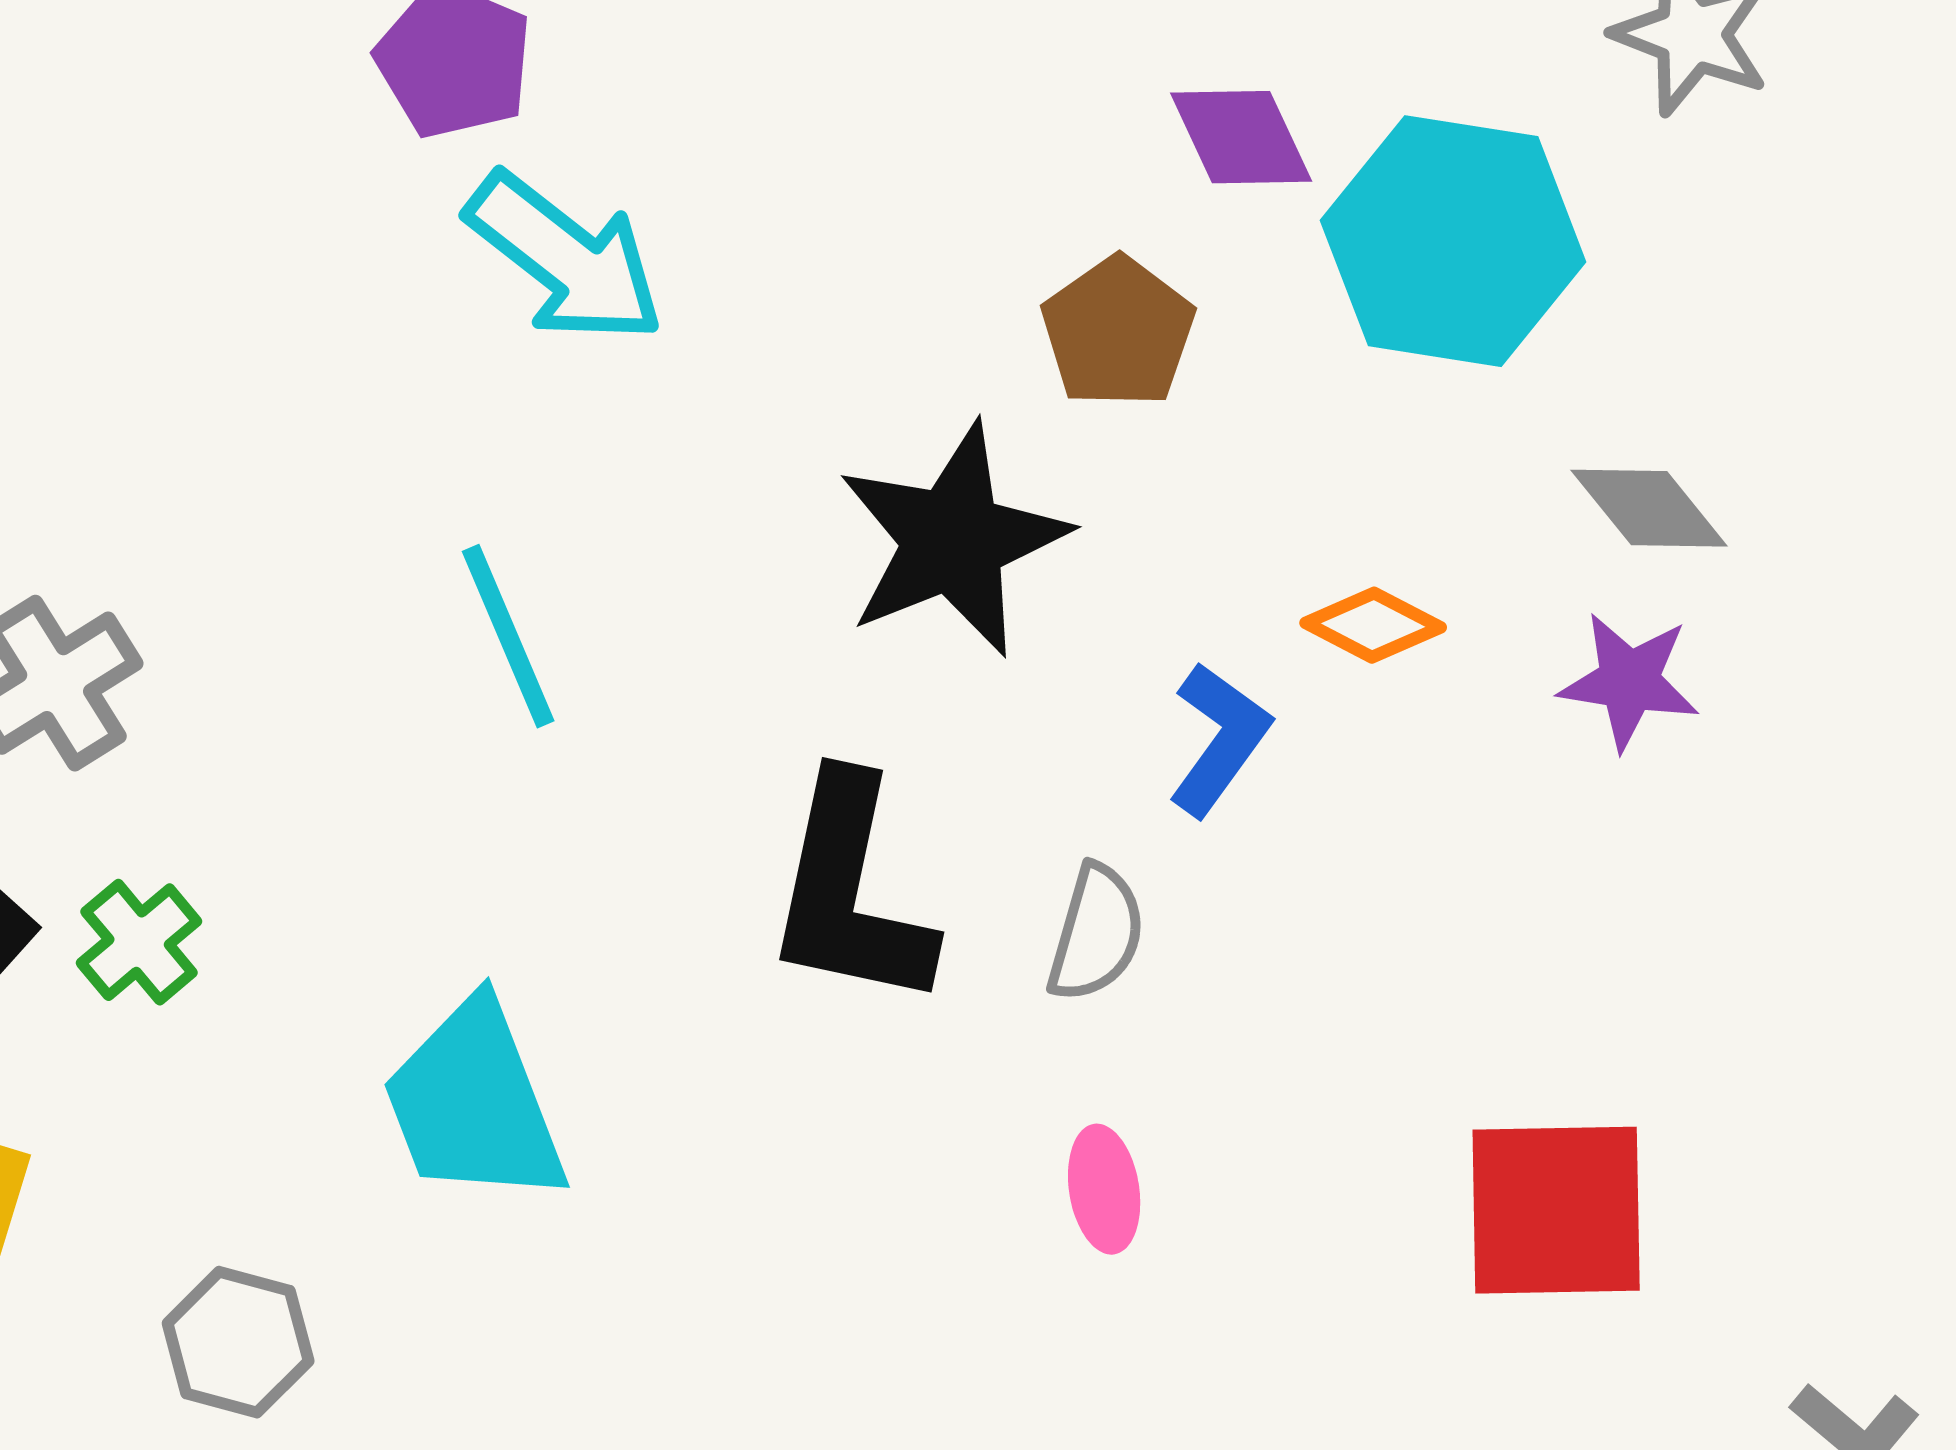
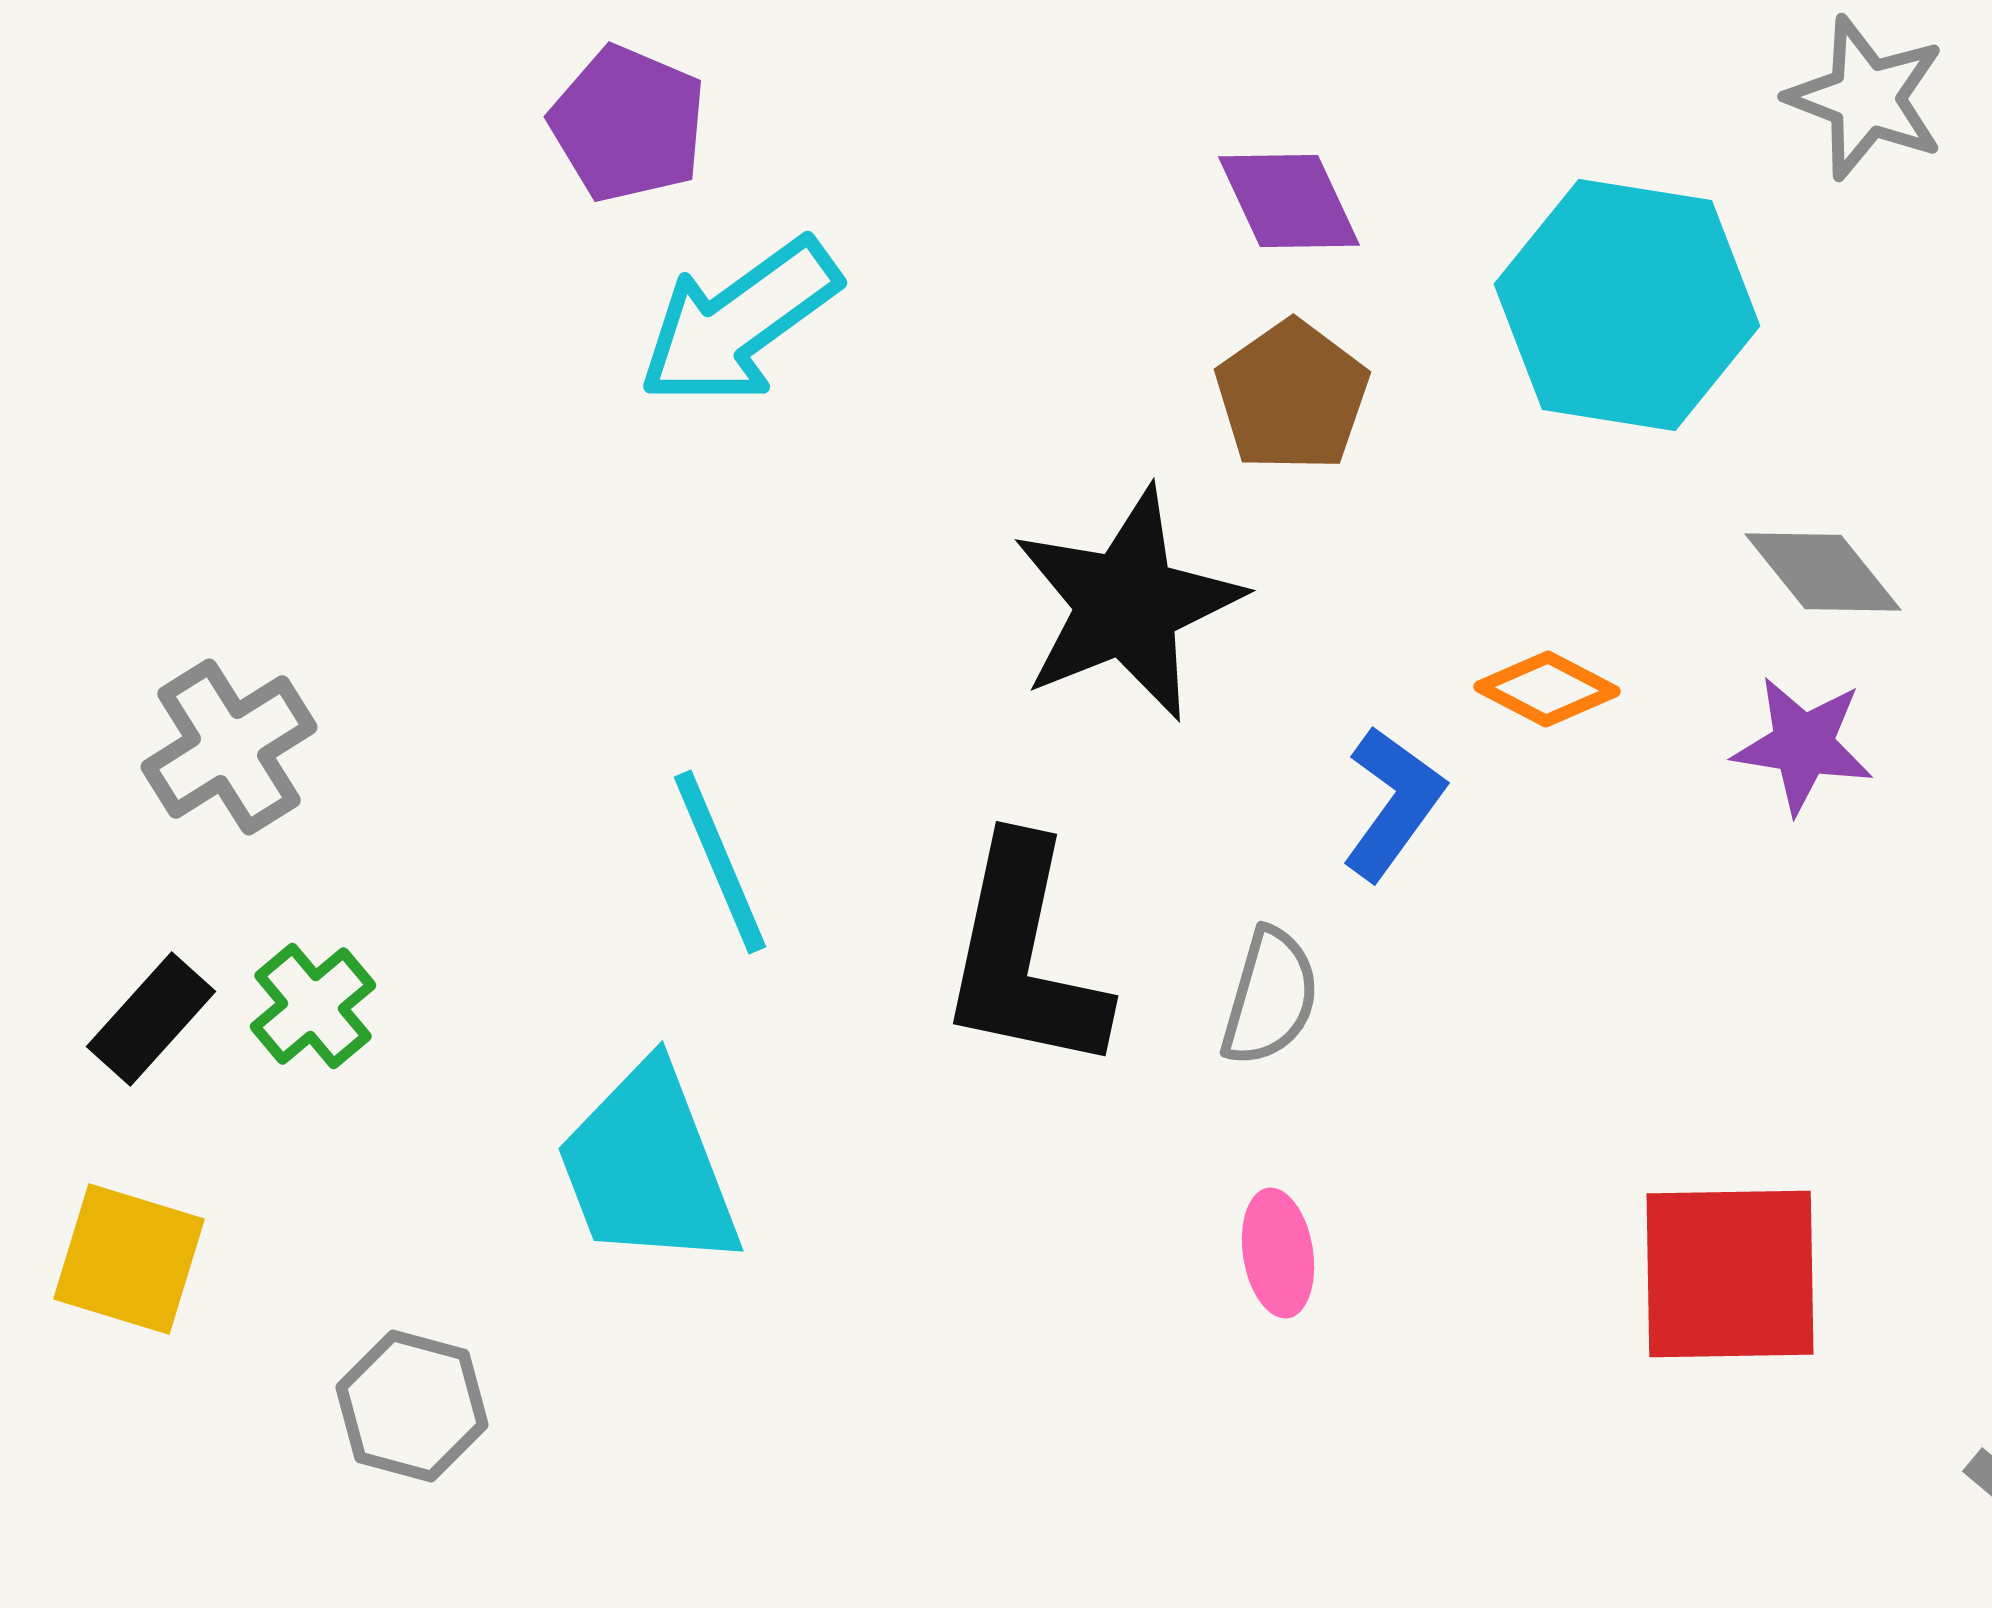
purple diamond: (1241, 137) -> (1289, 201), moved
cyan arrow: (565, 258) -> (739, 322), turned 106
cyan line: (508, 636) -> (720, 862), moved

